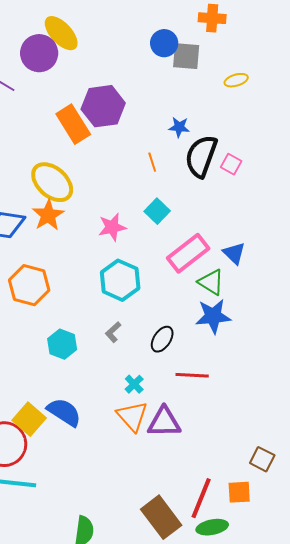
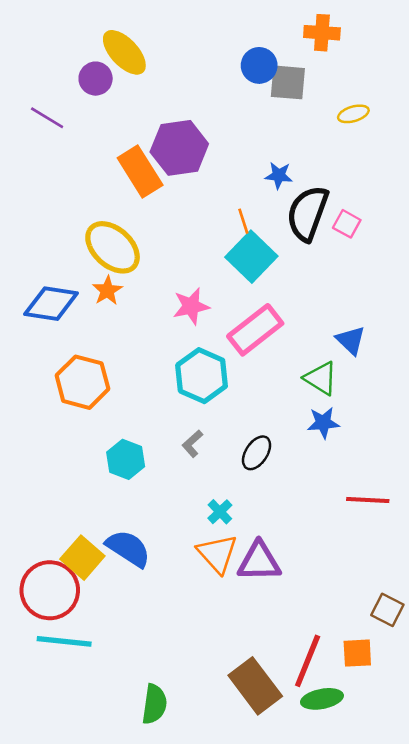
purple circle: (39, 53) -> (96, 79), size x0.7
cyan square: (157, 211) -> (251, 257), moved, size x1.5
orange star: (48, 215) -> (107, 291), size x0.7
pink rectangle: (188, 253) -> (255, 330), moved
blue star: (213, 316) -> (323, 423), size x0.7
red line: (192, 375) -> (368, 500), moved

